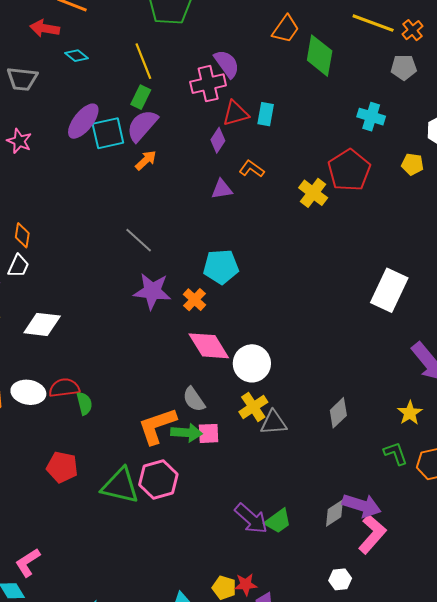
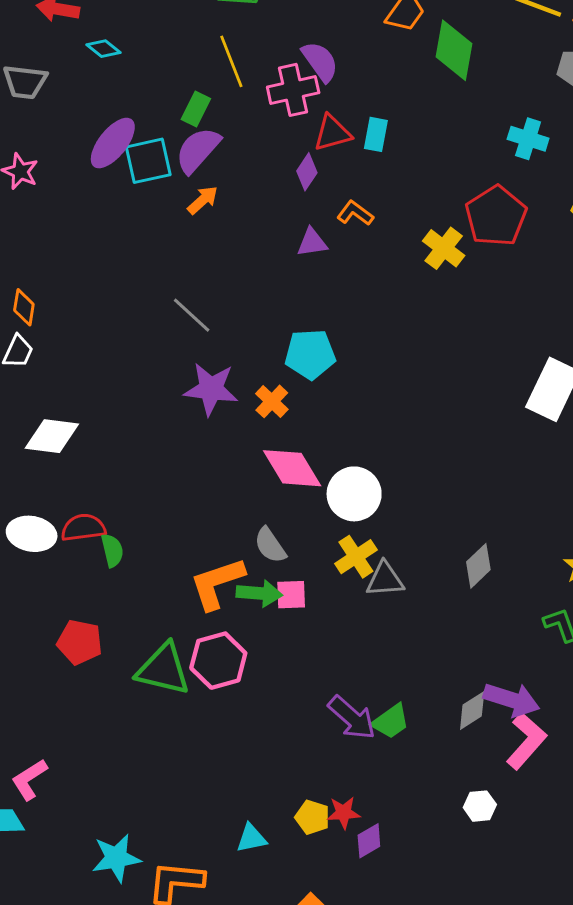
yellow line: (143, 61) -> (231, 61), moved

